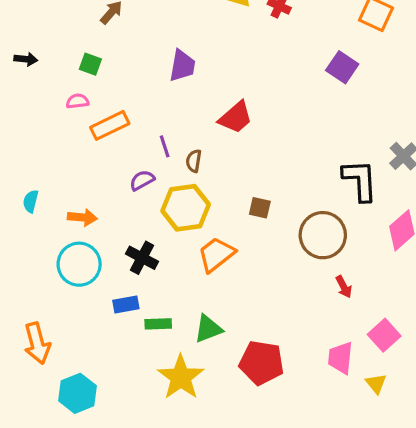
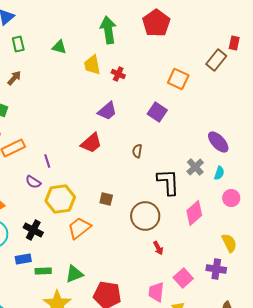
purple trapezoid: (182, 66) -> (107, 111), moved, turned 40
brown semicircle: (194, 161) -> (137, 151), moved
purple semicircle: (142, 180) -> (33, 182), turned -119

